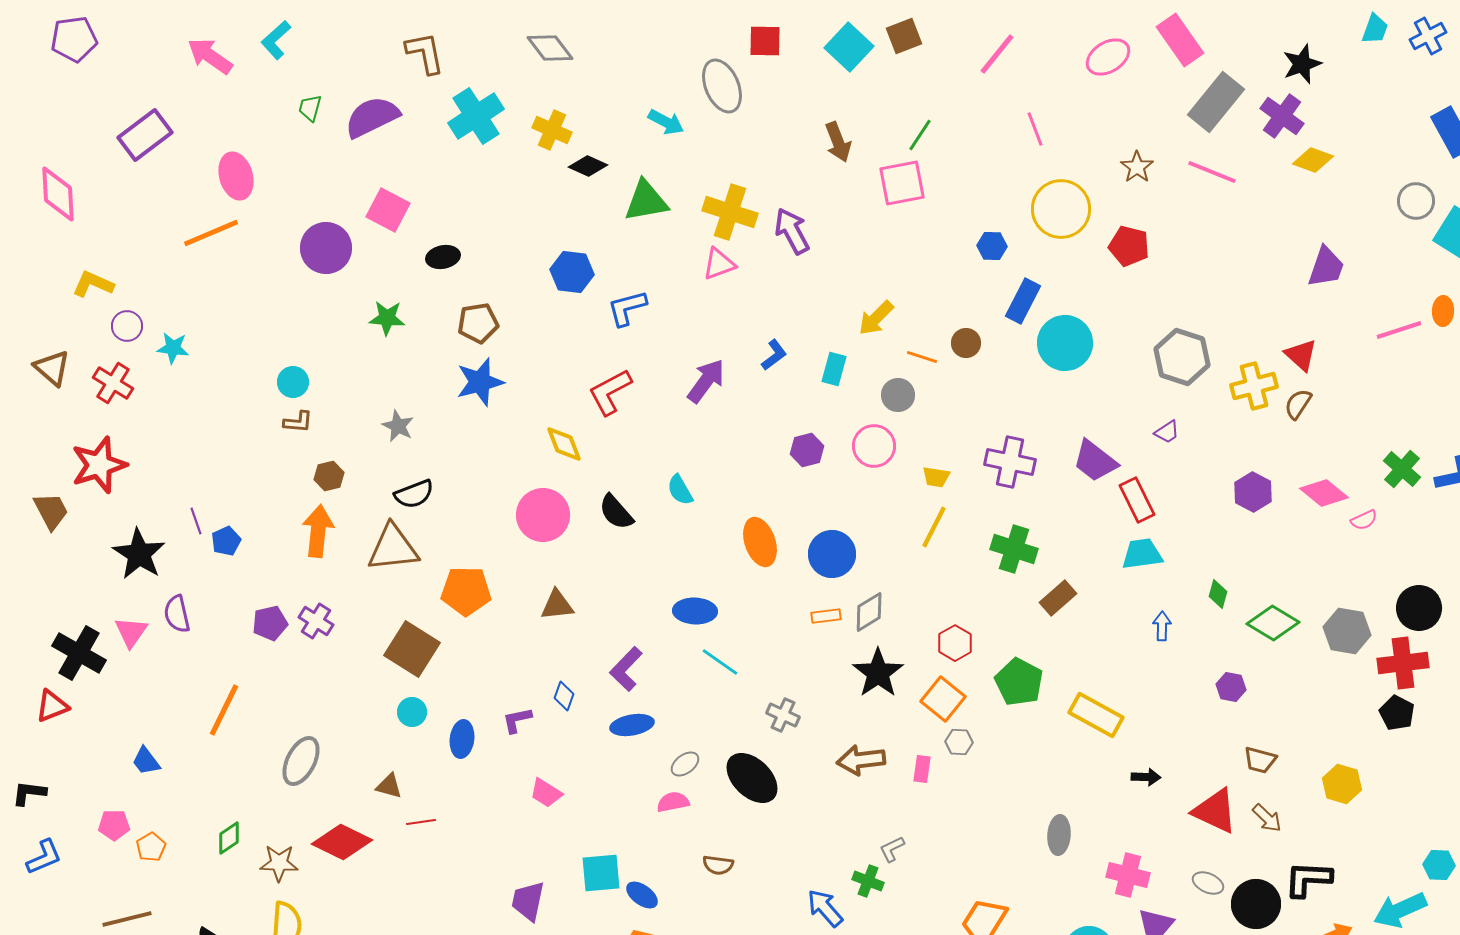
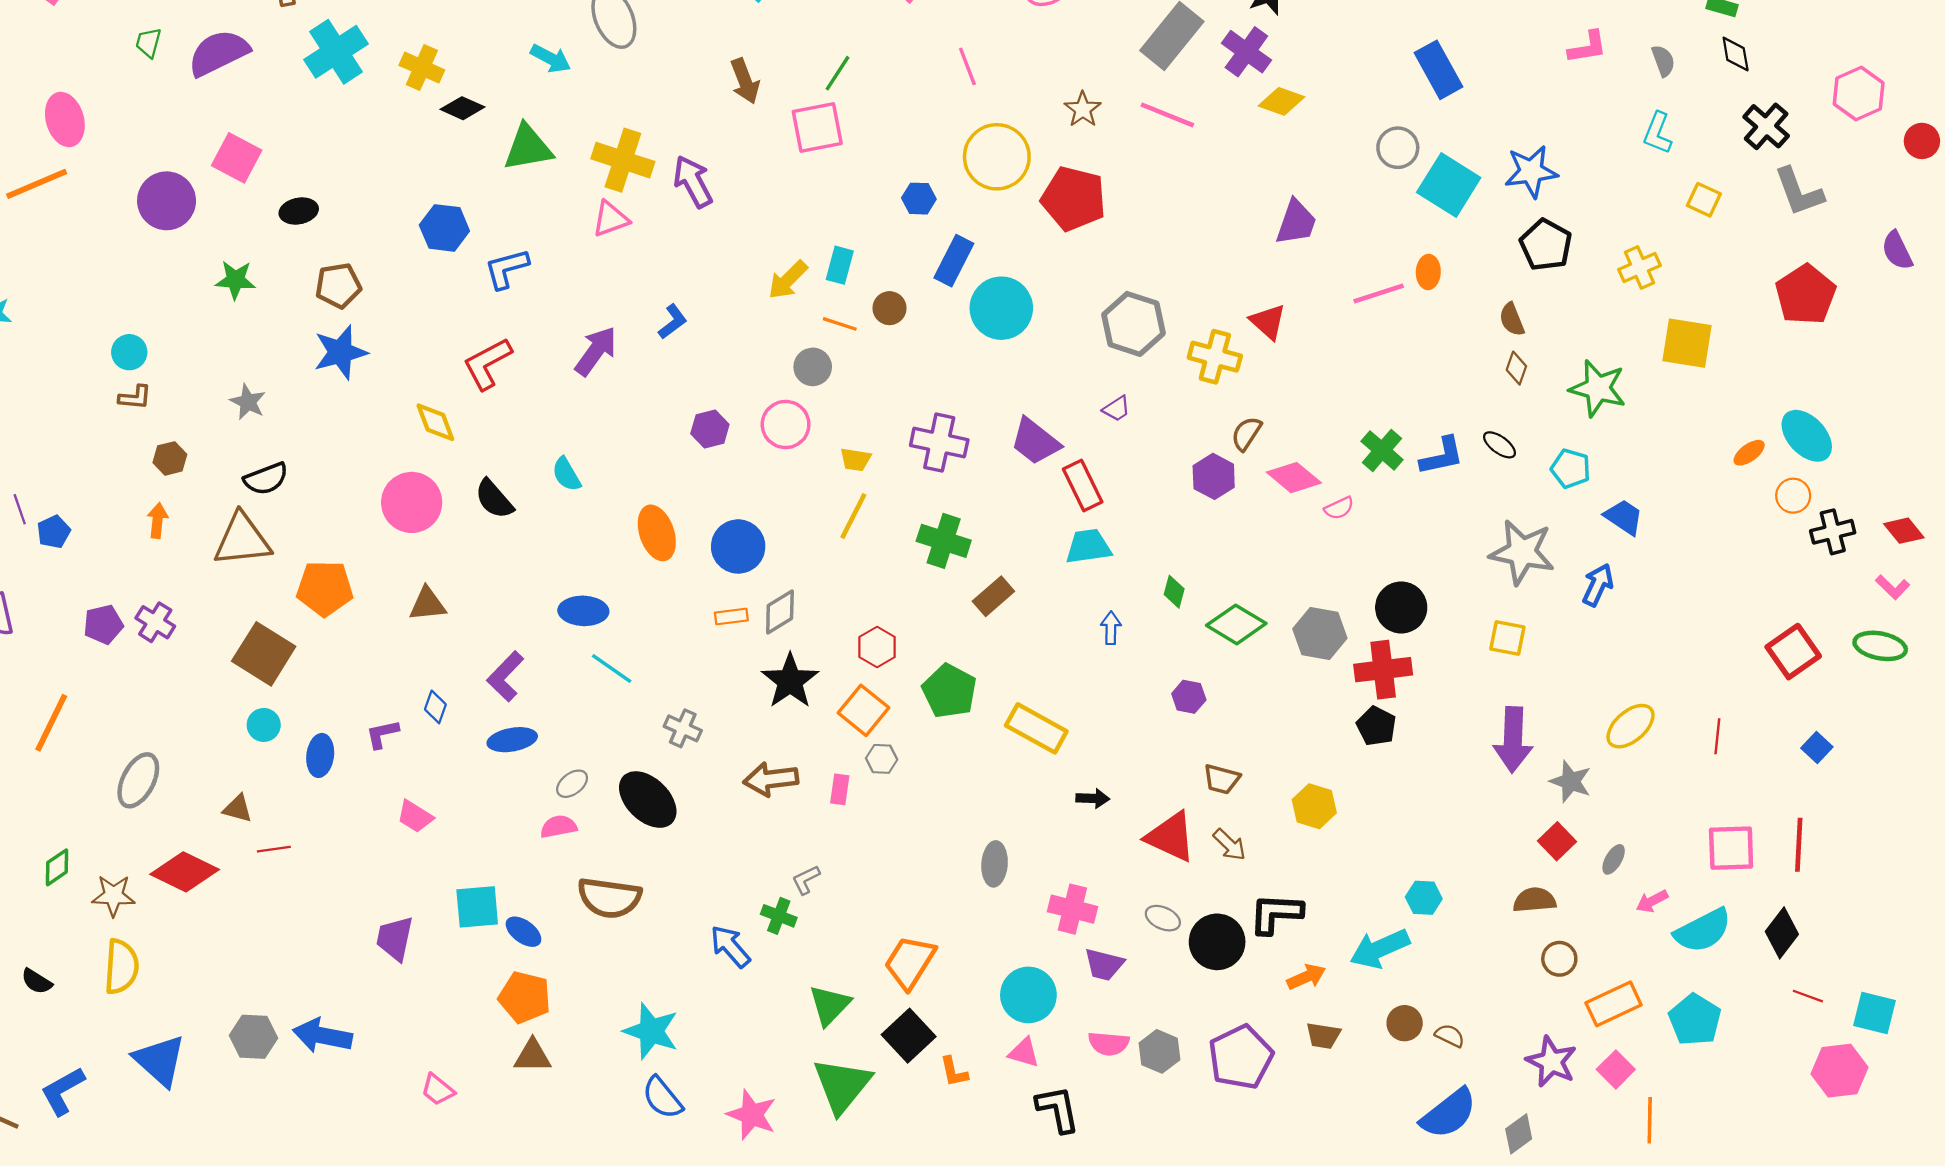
red pentagon: (1129, 246) -> (1074, 199), size x1.4
cyan rectangle: (834, 369) -> (840, 265), moved
yellow cross: (1254, 386) -> (1215, 357), turned 30
brown semicircle: (1298, 404) -> (1246, 434), moved
orange arrow: (318, 531) -> (158, 521), size x0.6
brown semicircle: (718, 865) -> (609, 898), size x1.8

